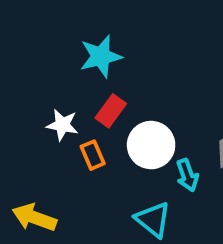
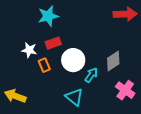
red rectangle: (111, 111) -> (53, 43), turned 35
cyan arrow: (187, 175) -> (91, 75), turned -126

